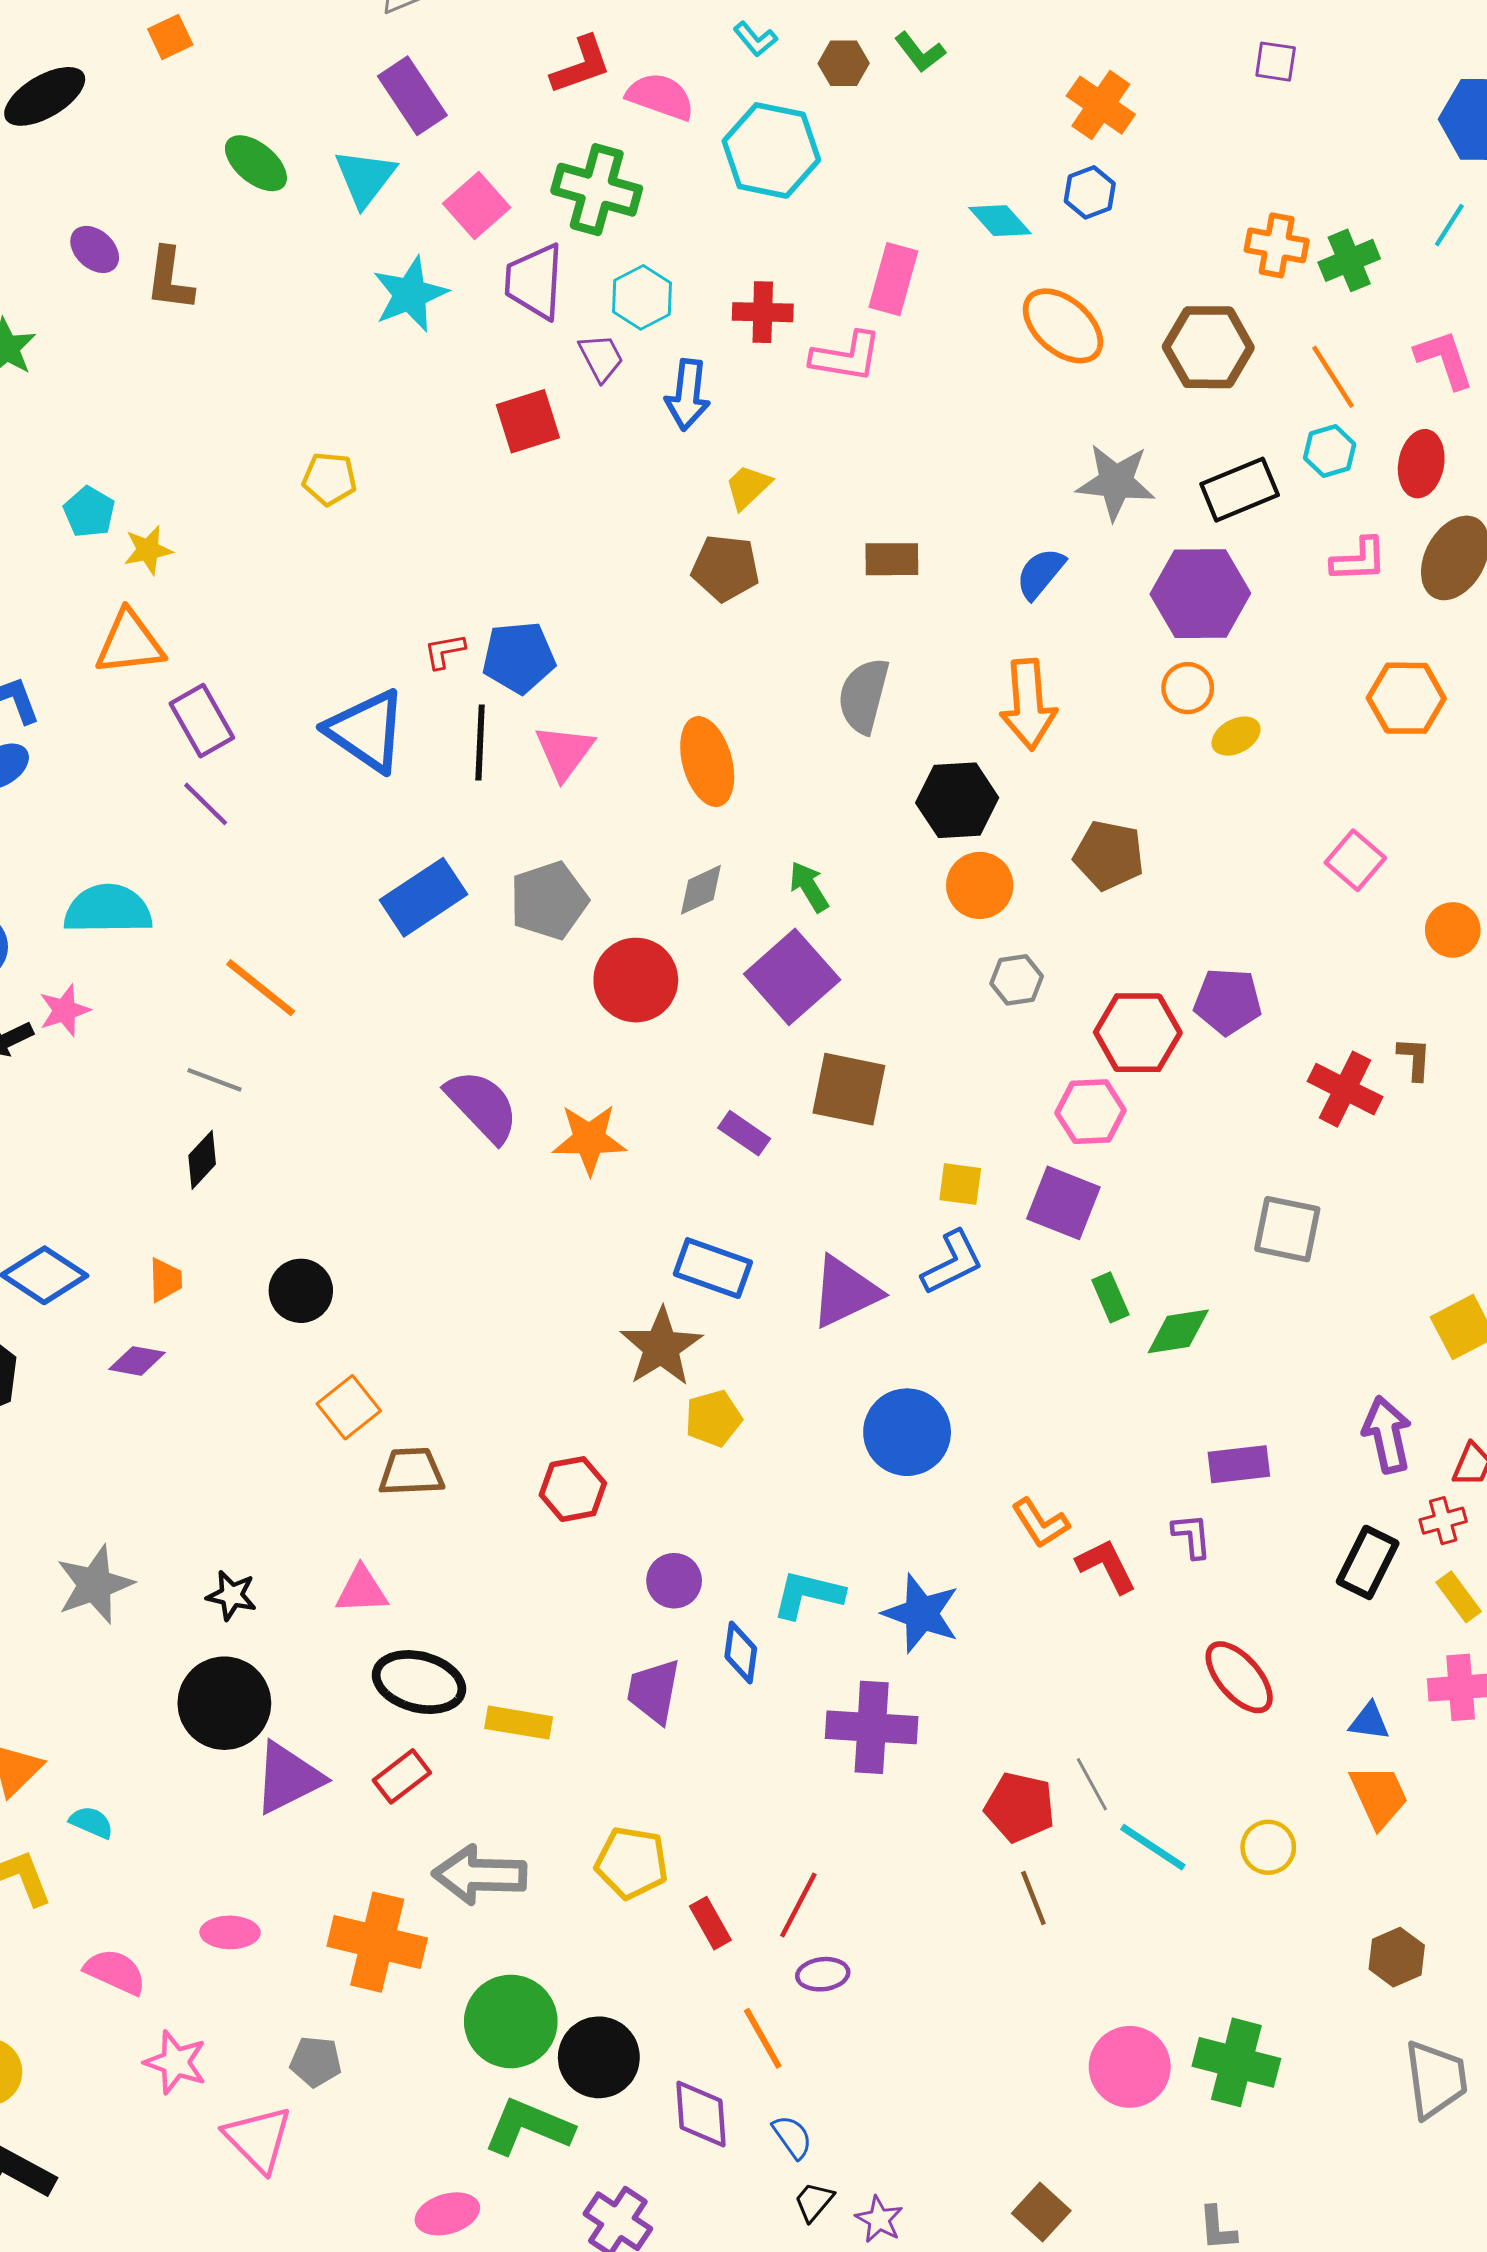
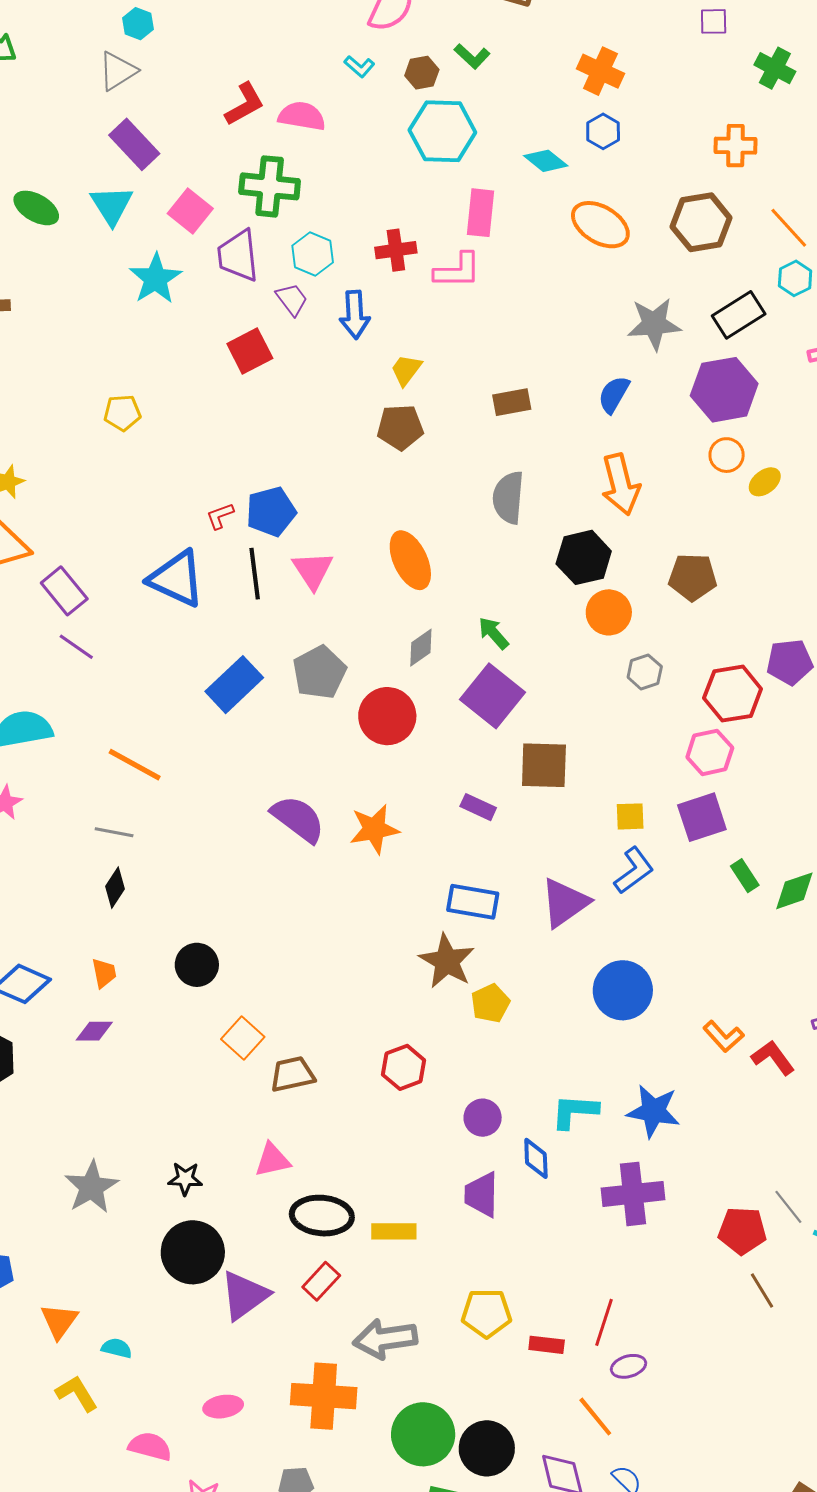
cyan hexagon: (771, 150) -> (442, 131), moved
green cross: (1349, 260) -> (775, 68), moved, turned -30
purple square: (1063, 1203) -> (702, 817), turned -30
red rectangle: (710, 1923) -> (547, 1345), turned -44

